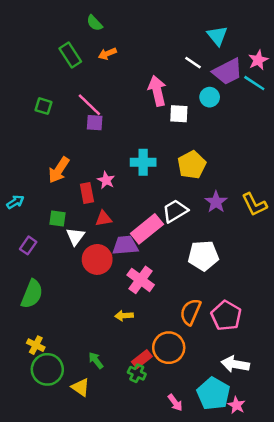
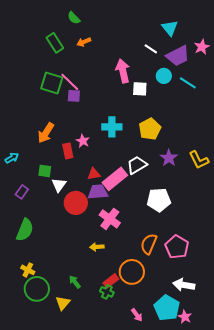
cyan line: (254, 83) -> (188, 83), moved
green square: (43, 106) -> (52, 83), moved, size x1.6
red triangle: (104, 219) -> (94, 174), moved
yellow triangle: (81, 387) -> (63, 303), turned 35

